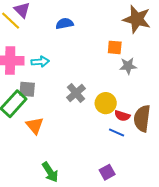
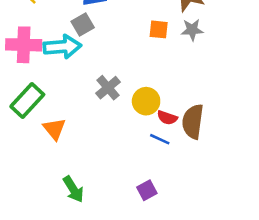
cyan arrow: (40, 62) -> (62, 47), size x1.6
gray star: (128, 66) -> (192, 30), moved
gray square: (27, 89) -> (83, 24), moved, turned -36

